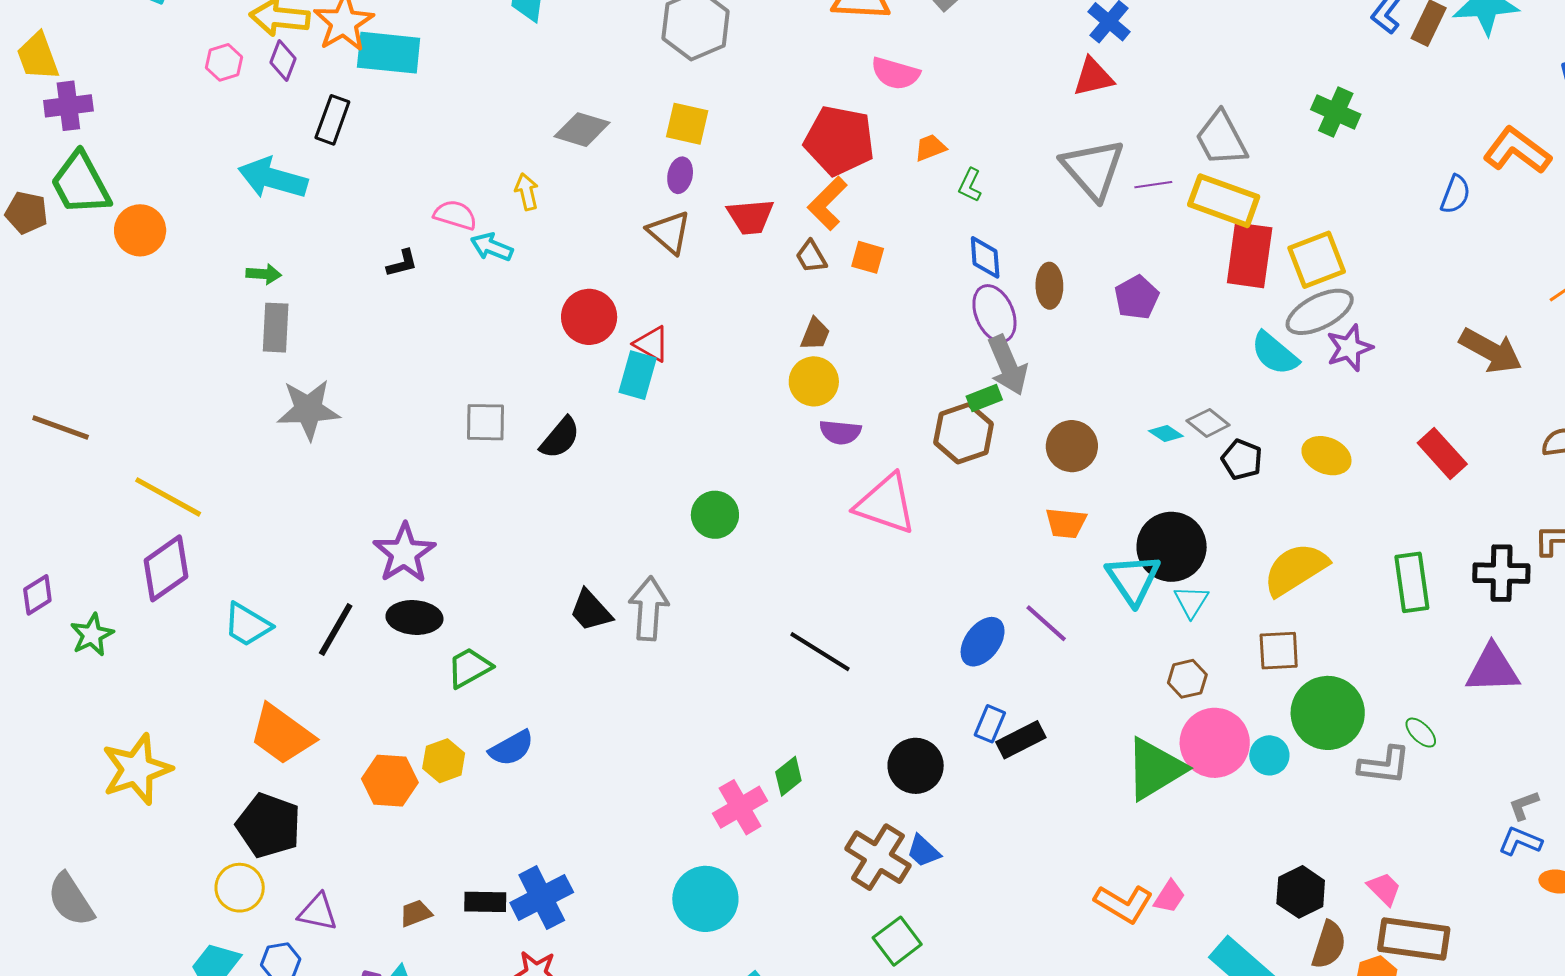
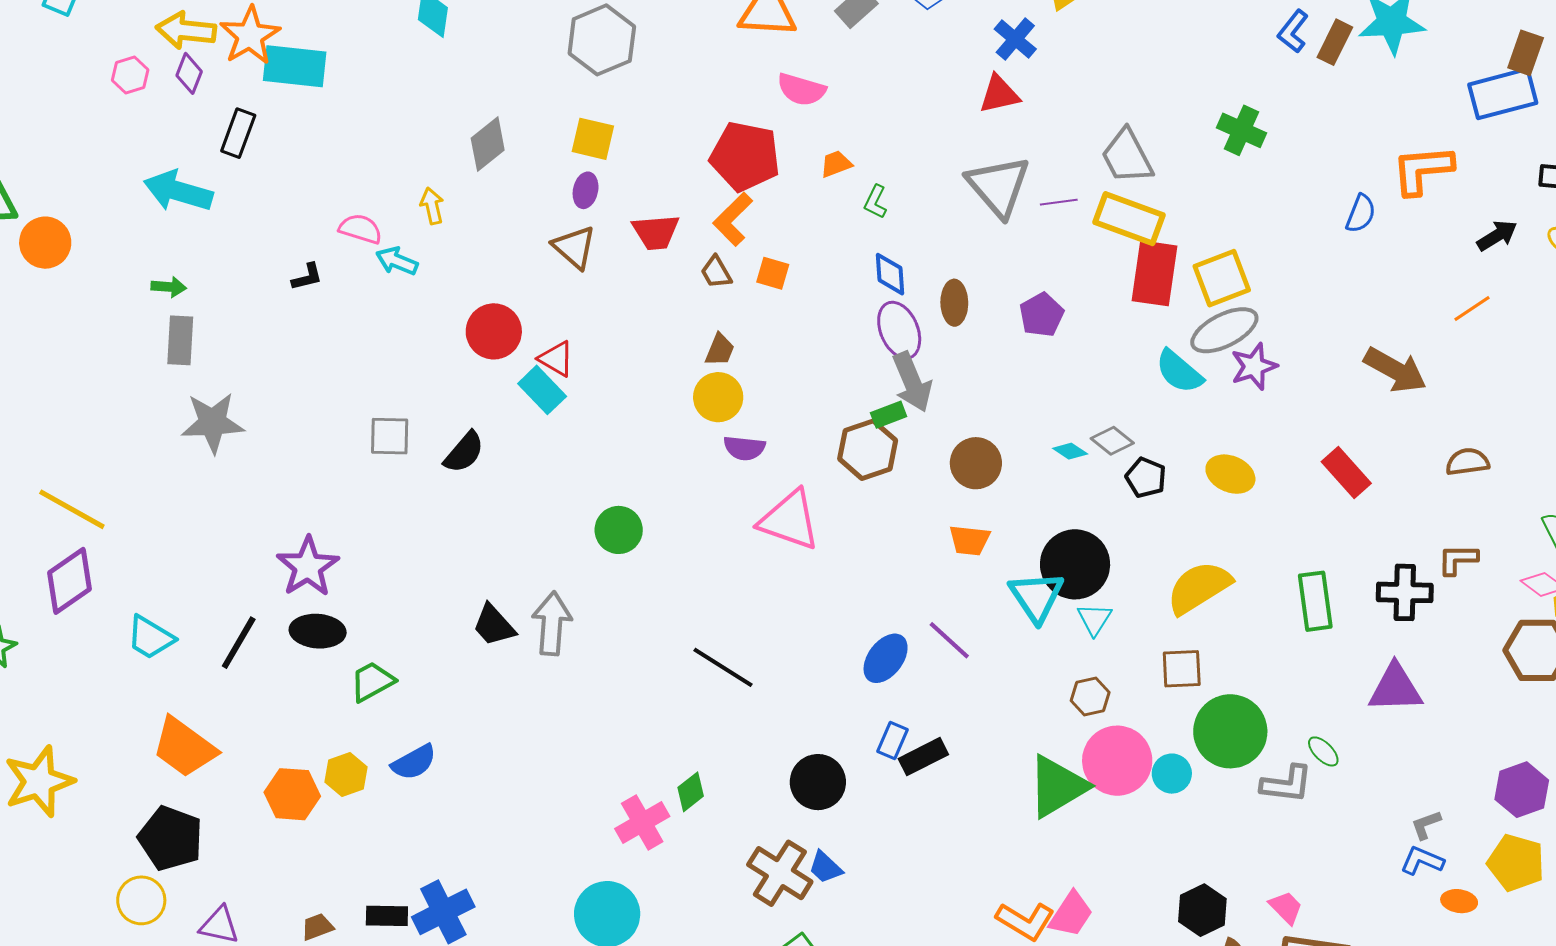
gray diamond: (582, 130) -> (488, 144), turned -56
orange L-shape: (1517, 150) -> (1423, 170), turned -42
cyan rectangle: (638, 375) -> (542, 390), turned -60
pink trapezoid: (1169, 897) -> (1071, 914), size x1.4

